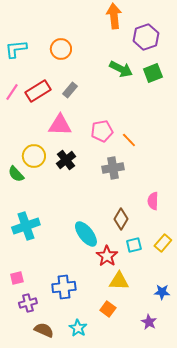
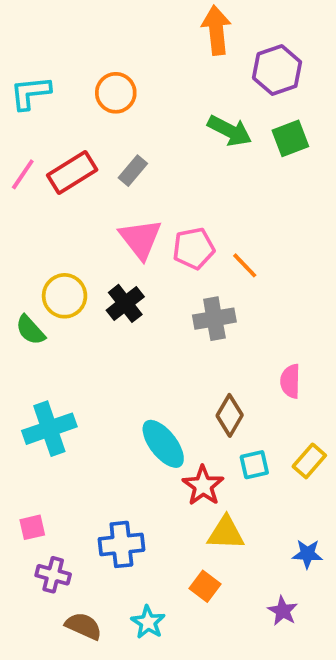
pink triangle: (60, 125) -> (140, 239), moved, turned 50
purple cross: (28, 303) -> (53, 575), turned 30

